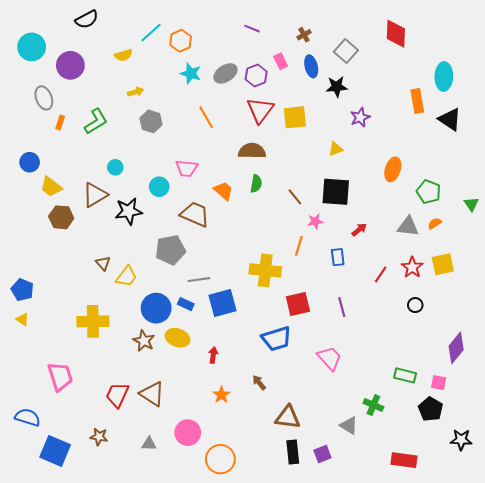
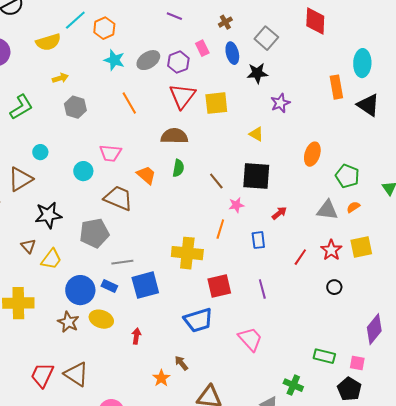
yellow semicircle: (123, 55) -> (48, 42), size x1.4
yellow triangle: (336, 149) -> (256, 134), turned 49
black star: (129, 211) -> (48, 215), moved
orange star: (221, 395) -> (161, 378), moved

